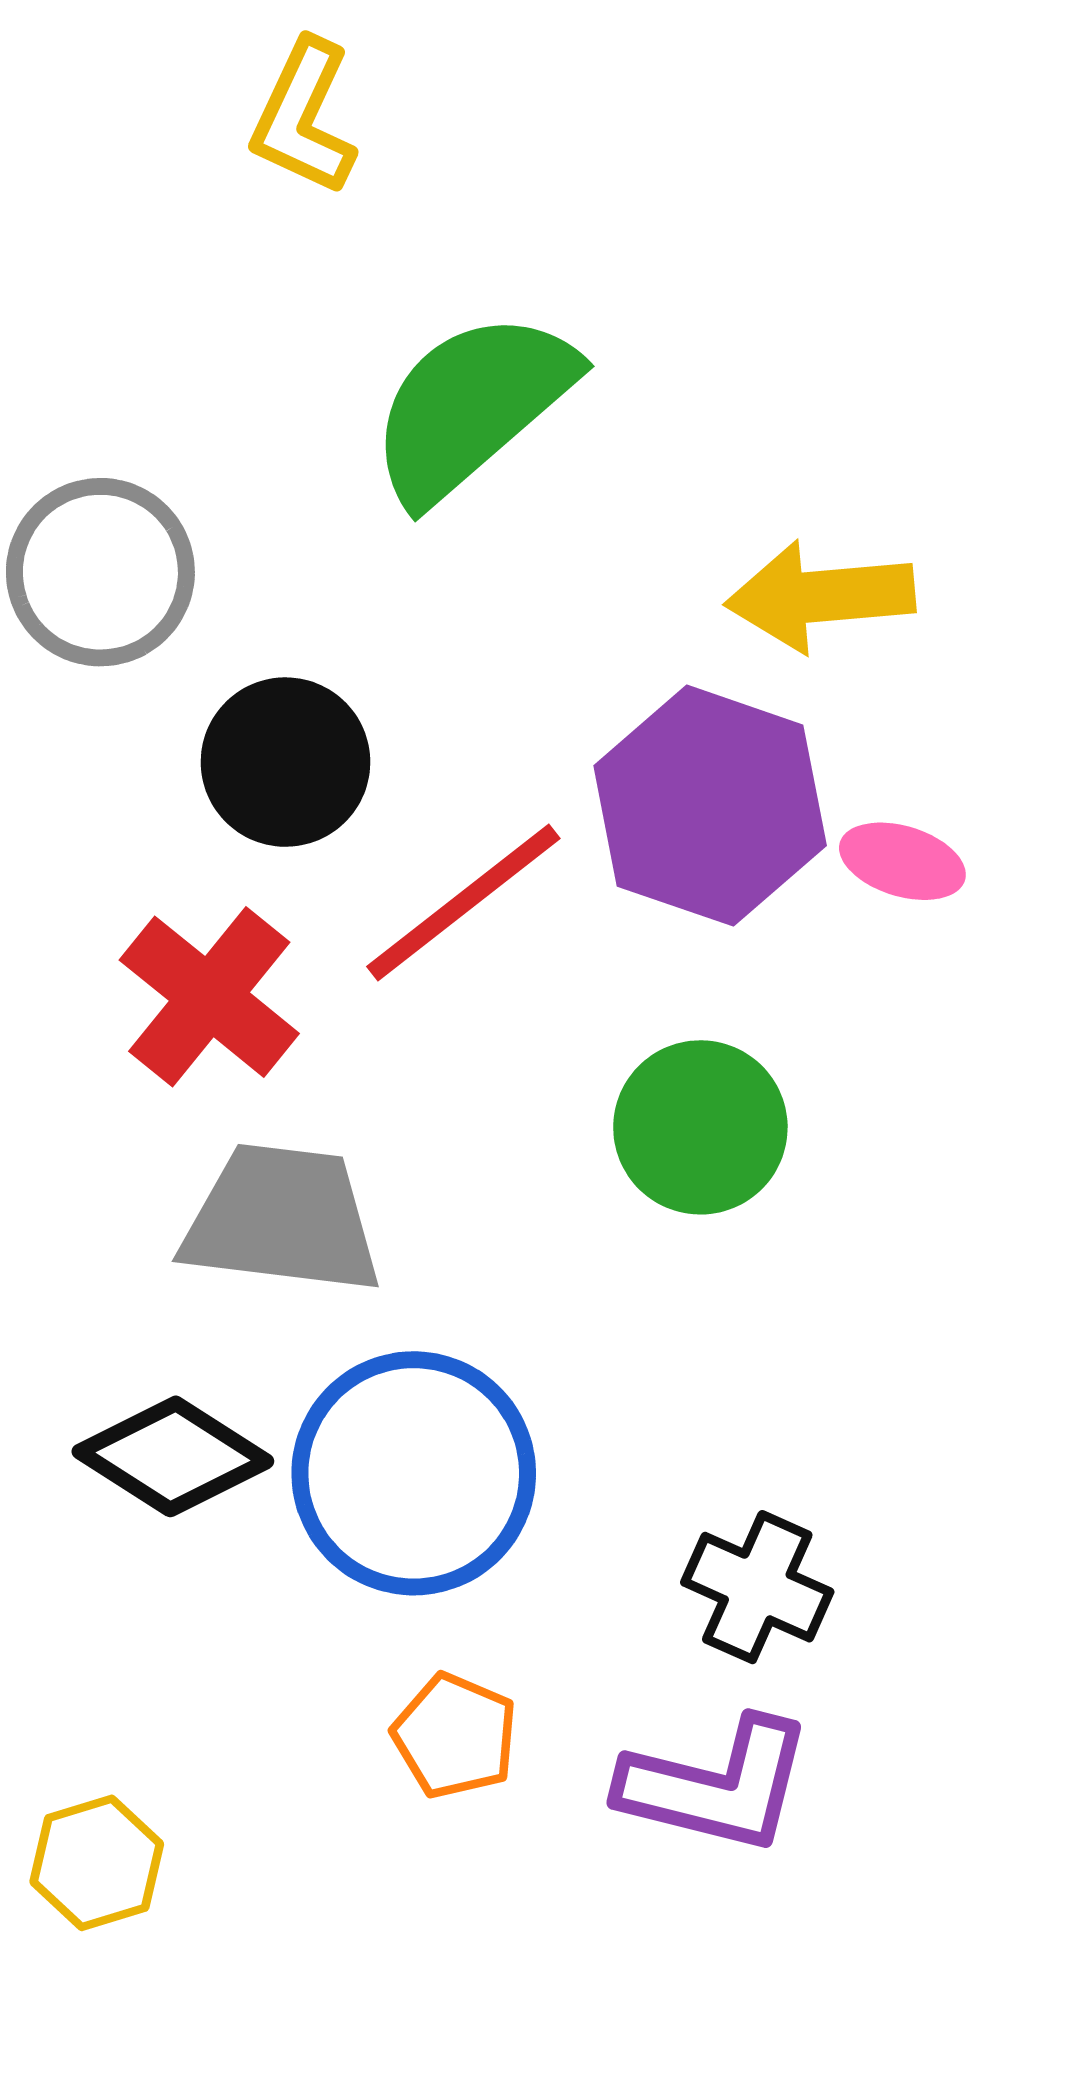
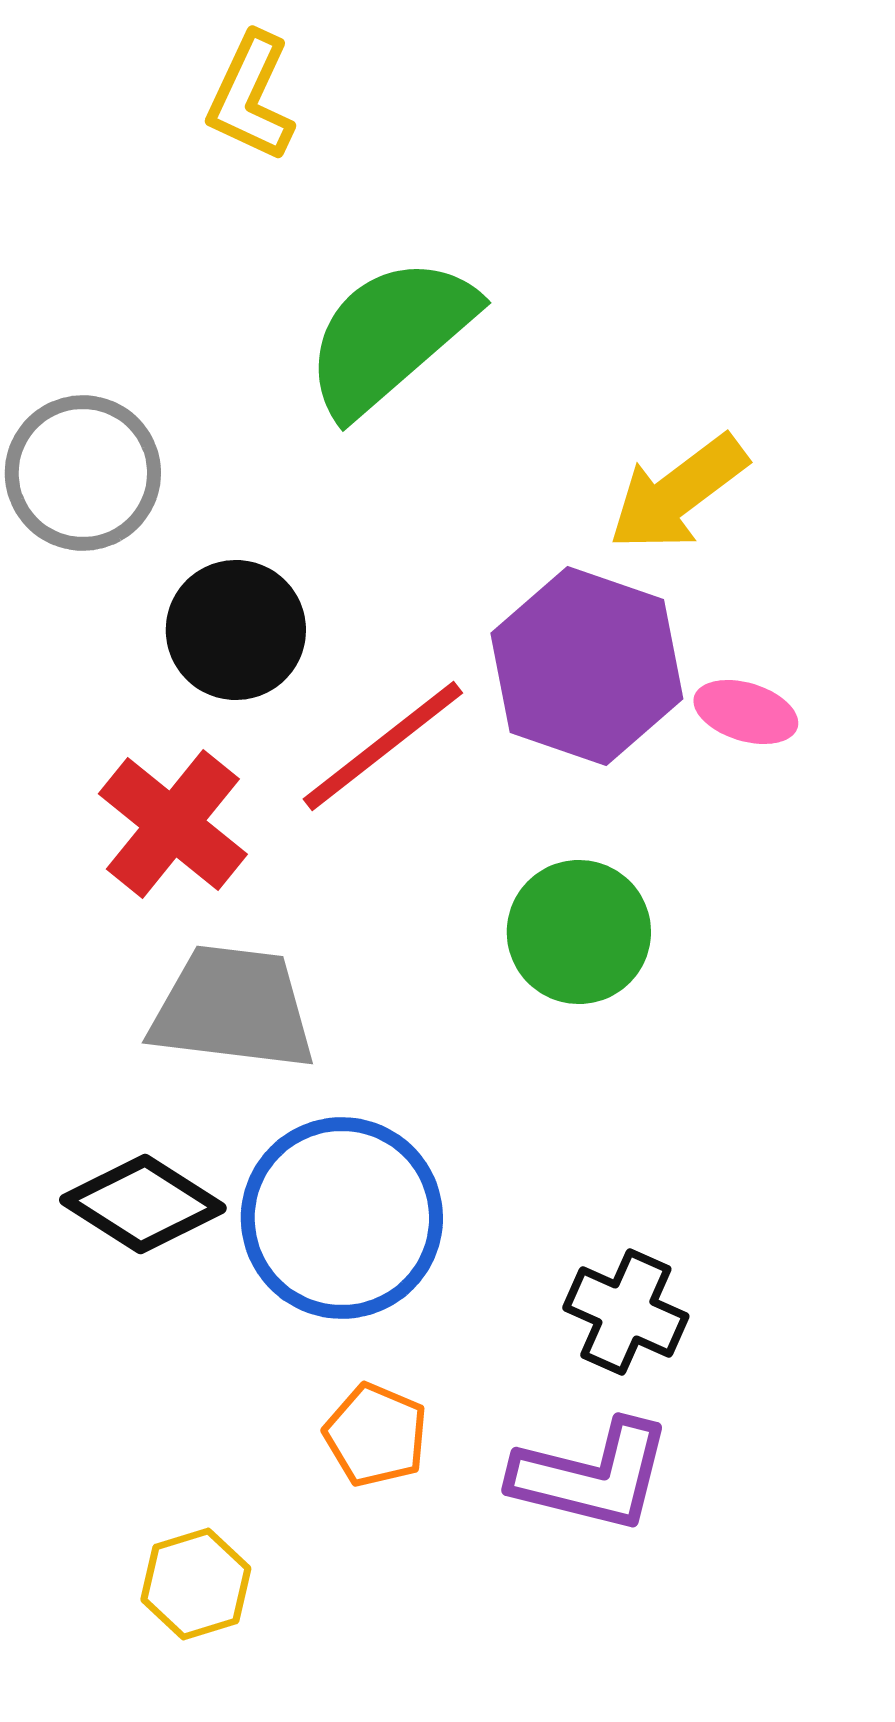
yellow arrow: (820, 596) -> (678, 493), turned -32
yellow hexagon: (97, 1863) -> (196, 1584), moved

